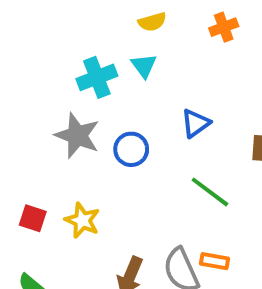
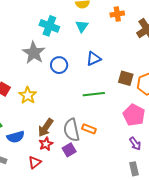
cyan triangle: (144, 66) -> (82, 26), moved
cyan cross: (97, 77) -> (49, 26), turned 30
green line: (210, 192) -> (94, 94), turned -55

